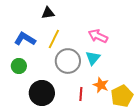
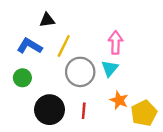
black triangle: (48, 13) -> (47, 20), moved
pink arrow: (98, 36) -> (116, 42), turned 66
red line: (81, 94) -> (84, 111), moved

